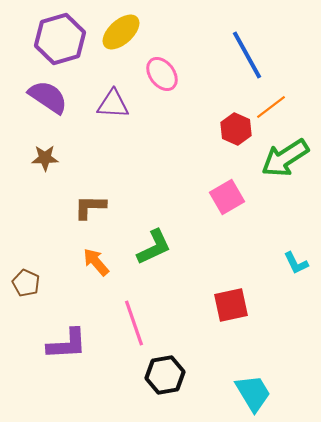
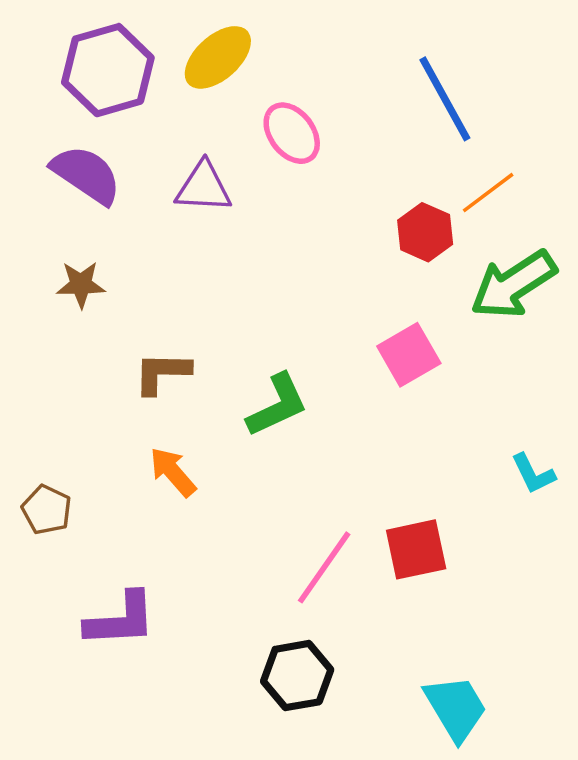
green L-shape: (154, 247) -> (277, 405), moved
pink line: (134, 323) -> (324, 567), moved, turned 54

